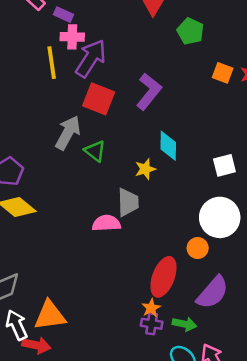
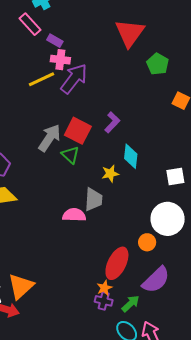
yellow line: (52, 63) -> (42, 79), turned 68
purple L-shape: (149, 91) -> (112, 122), moved, size x0.7
red square: (99, 99) -> (78, 131), moved
orange triangle: (50, 315) -> (21, 286), turned -40
green arrow: (184, 324) -> (131, 304), turned -60

